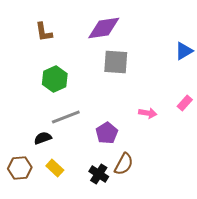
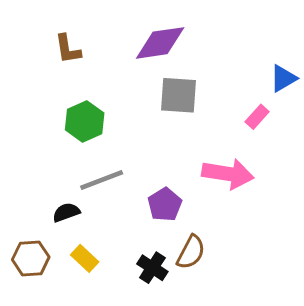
pink rectangle: (185, 103) -> (257, 117), moved
pink arrow: (148, 113) -> (228, 174), size x1.8

